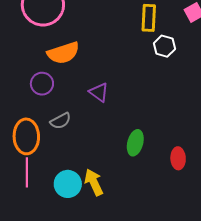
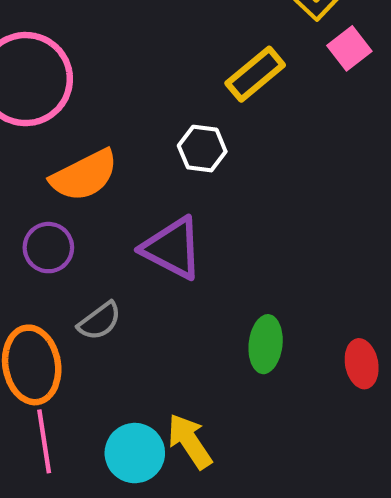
yellow rectangle: (149, 18) -> (255, 74), turned 56
white hexagon: (164, 46) -> (202, 149), moved
purple triangle: (99, 92) -> (172, 248), size x1.5

